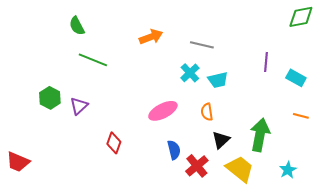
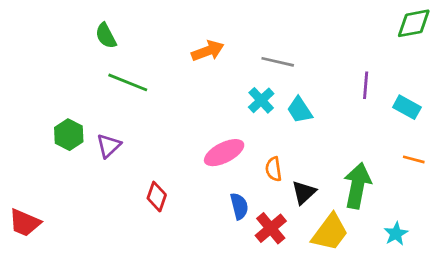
cyan trapezoid: (218, 80) -> (300, 110), turned 70
orange semicircle: (207, 112) -> (274, 169), moved
yellow trapezoid: (240, 169) -> (330, 232), turned 88

